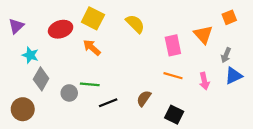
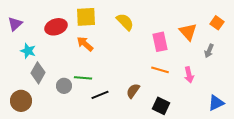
orange square: (229, 17) -> (217, 23), moved, turned -32
yellow square: (93, 18) -> (86, 17), turned -30
blue triangle: (234, 76) -> (216, 103), moved

